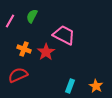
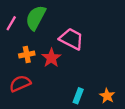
green semicircle: (32, 16) -> (36, 18), size x1.6
orange cross: (24, 49) -> (27, 54), turned -32

